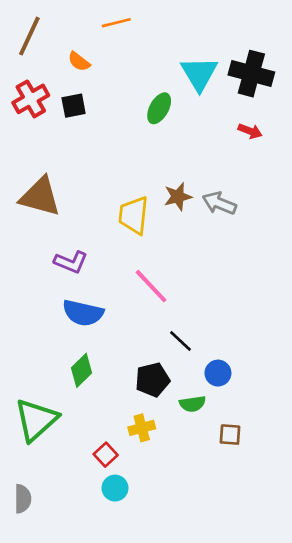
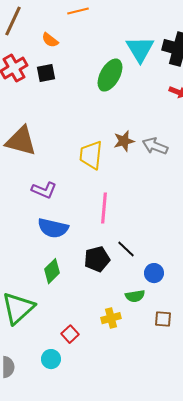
green ellipse: (159, 108) -> (110, 75), size x1.4
pink line: (151, 286) -> (104, 208), turned 48
black pentagon: (152, 380) -> (97, 259), moved
yellow cross: (142, 428) -> (111, 318), moved
cyan circle: (115, 488) -> (51, 359), moved

